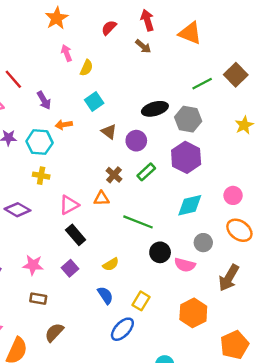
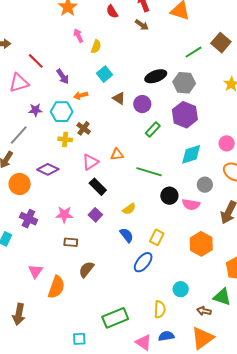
red semicircle: (109, 28) -> (112, 12), turned -72
brown cross: (114, 175) -> (84, 128), moved

